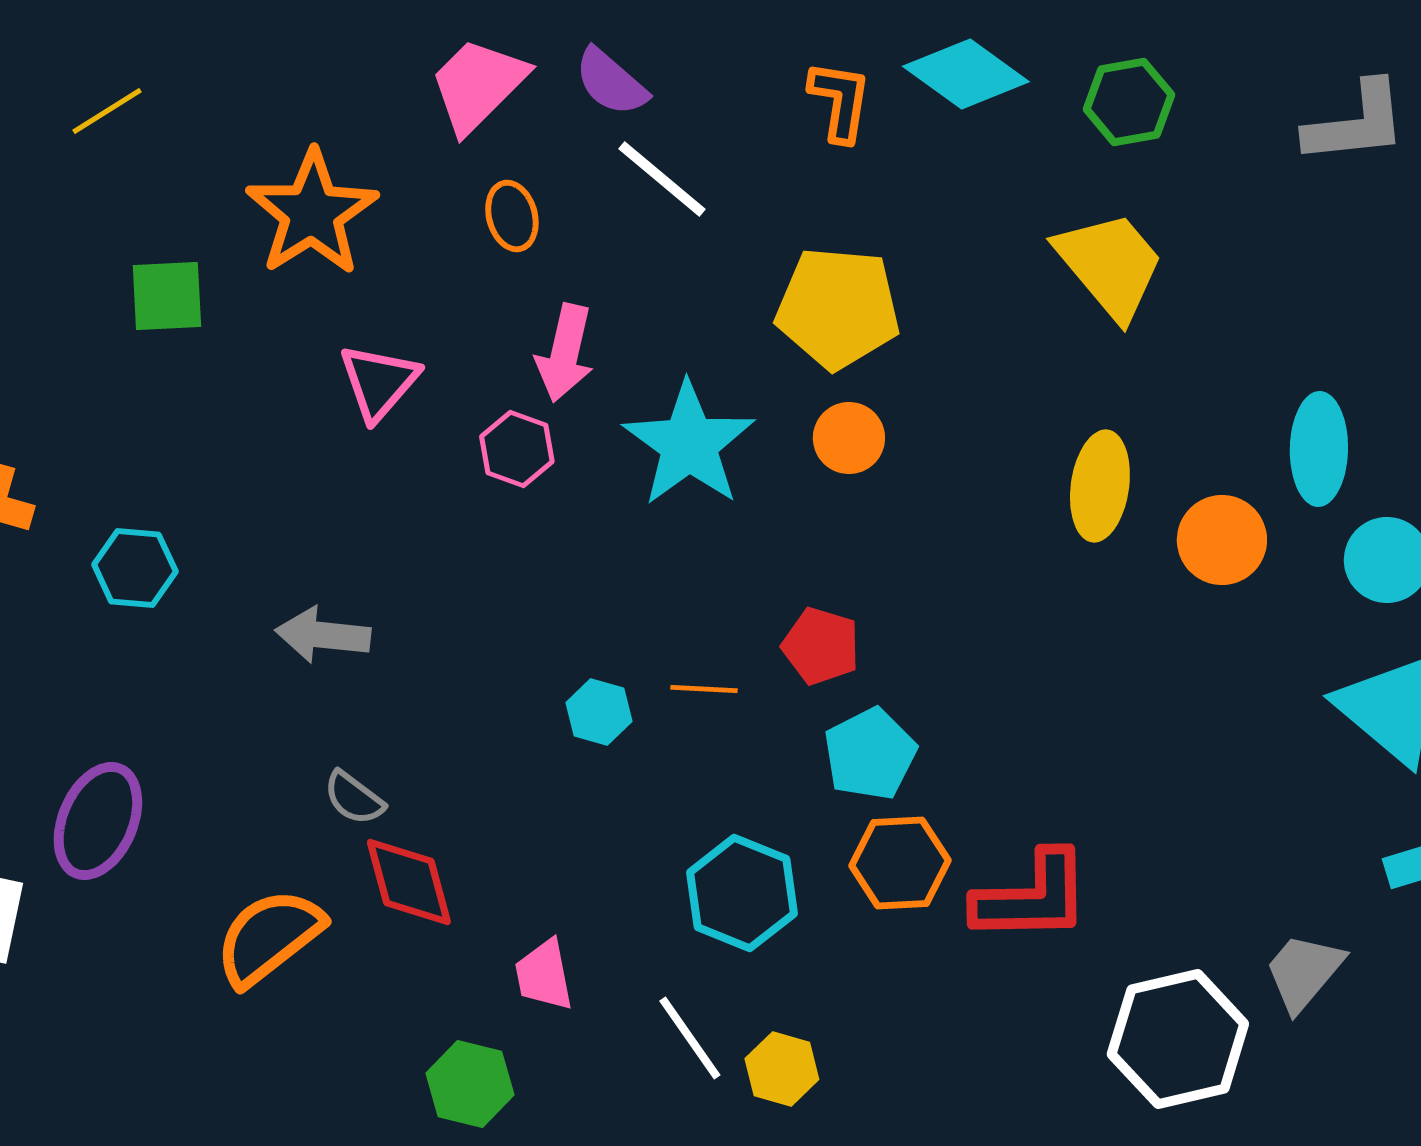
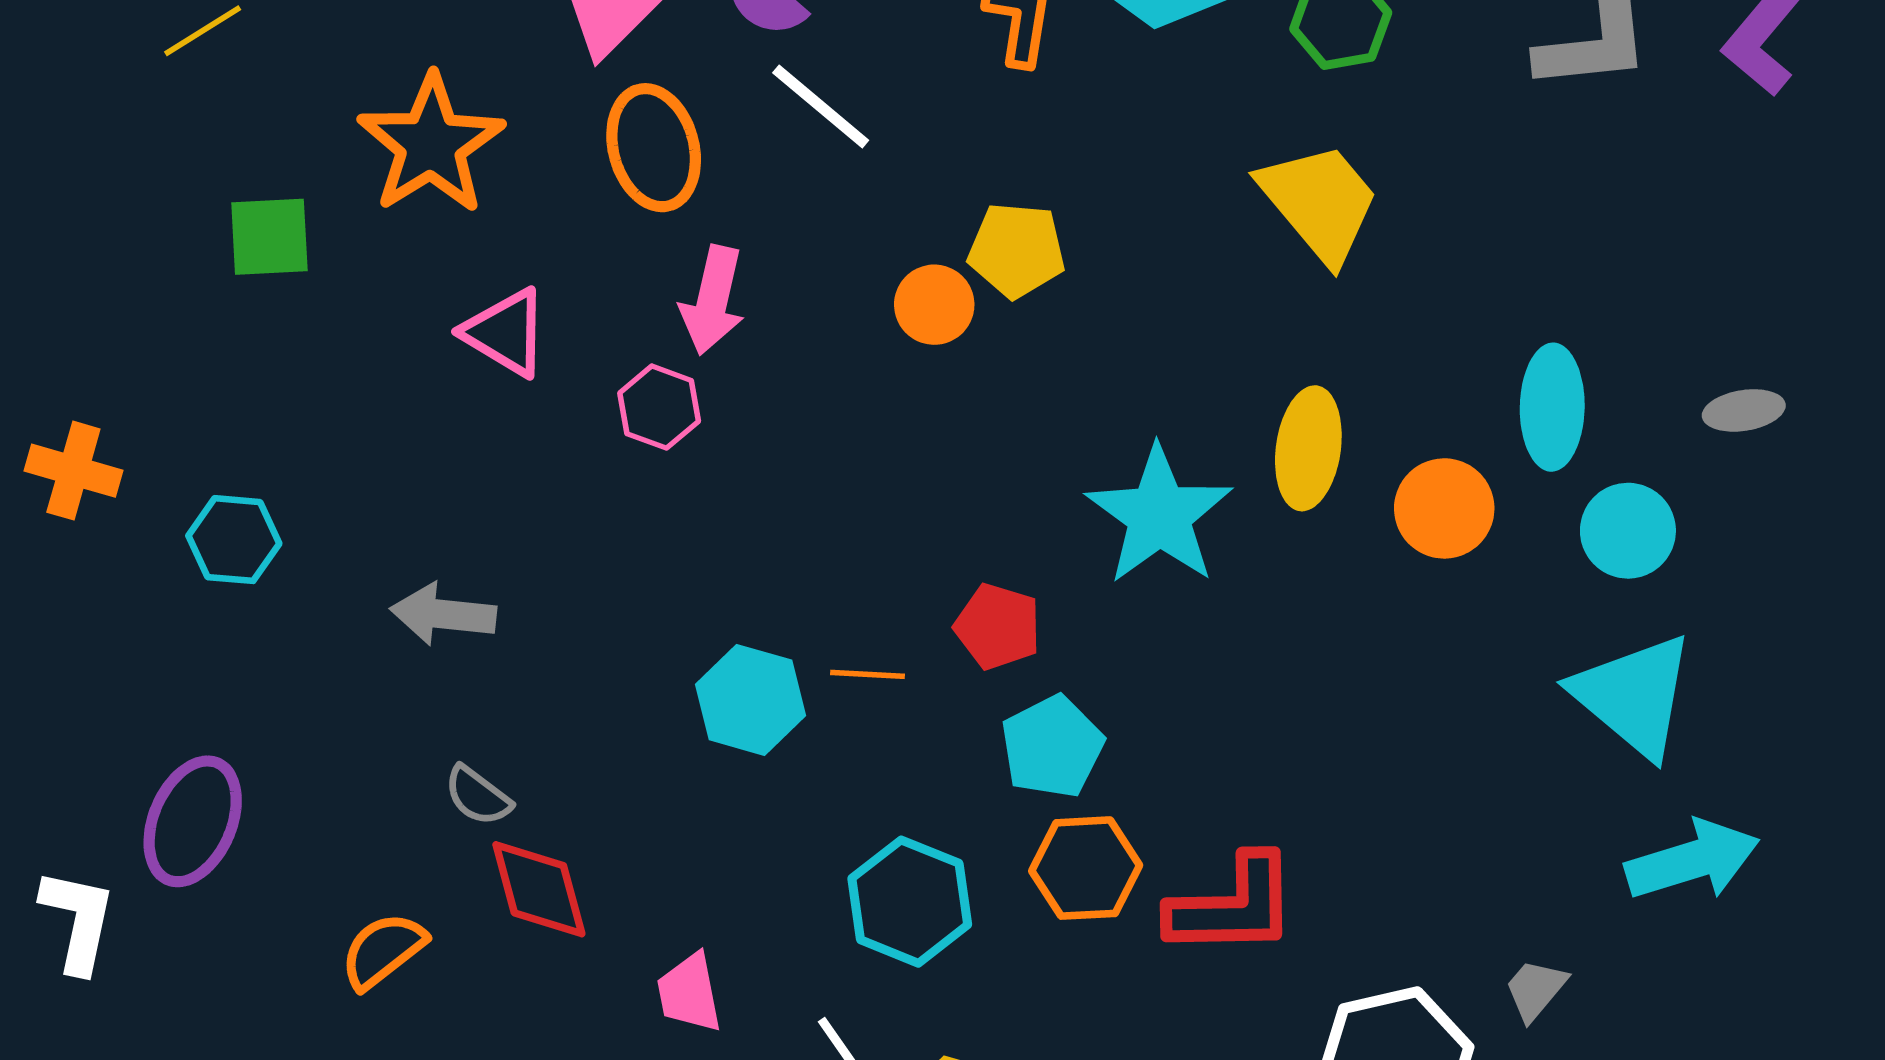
orange ellipse: (512, 216) -> (654, 148), size x1.6
yellow pentagon: (838, 308) -> (1017, 250), size x0.7
pink triangle: (379, 382) -> (506, 333), turned -40
orange circle: (849, 438) -> (934, 305), moved
cyan star: (689, 444) -> (1159, 515), moved
cyan hexagon: (599, 712) -> (750, 700), size x1.5
orange semicircle: (269, 937) -> (383, 951), size x0.7
gray trapezoid: (1304, 972) -> (1536, 989), size x0.7

